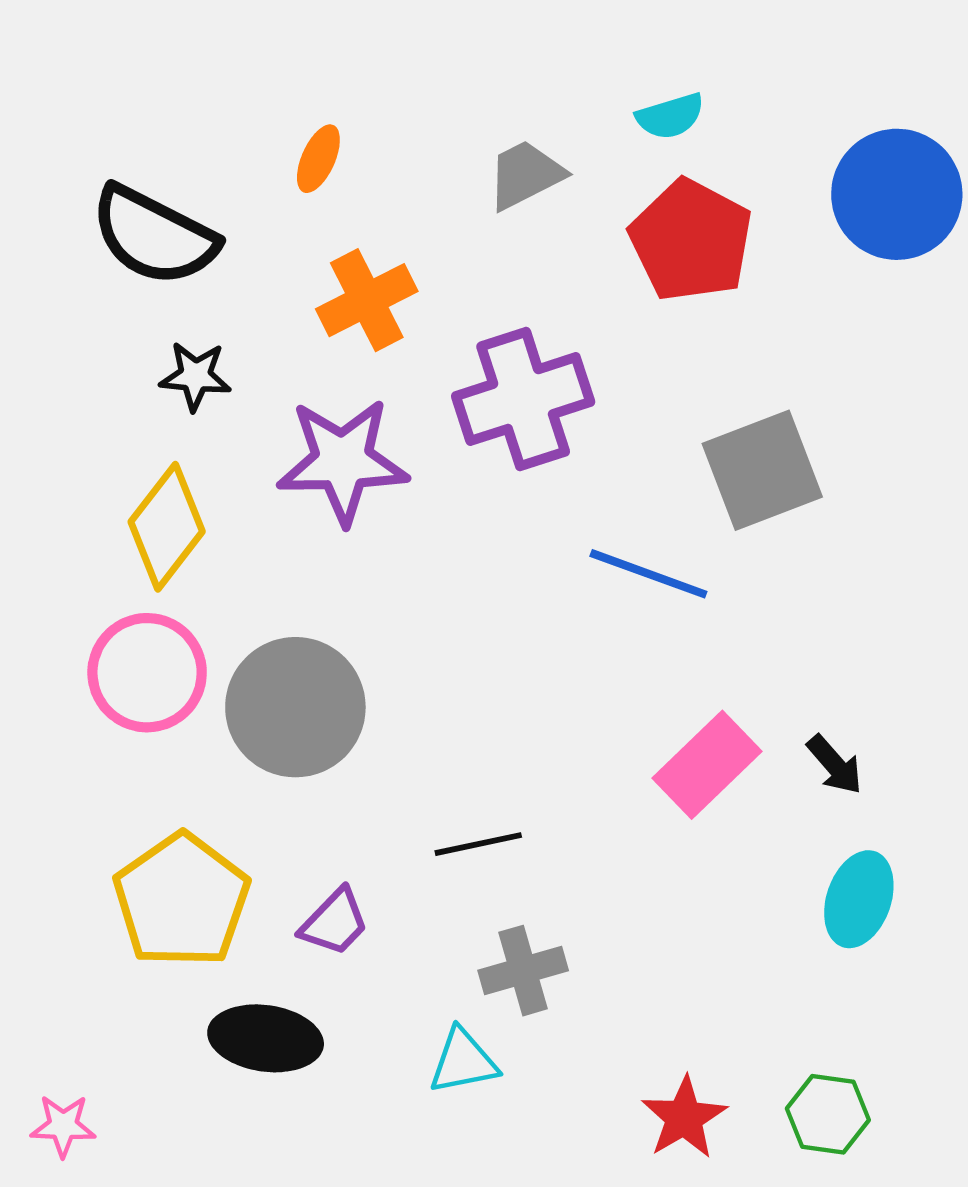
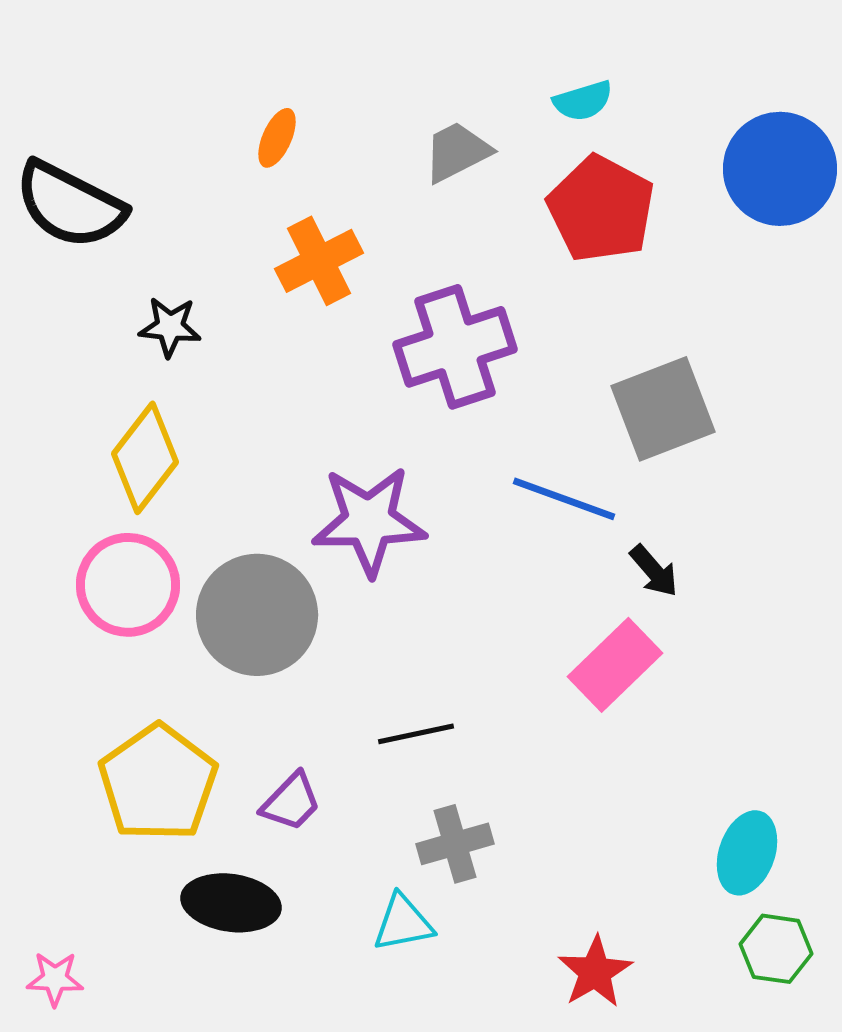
black semicircle: (154, 236) -> (70, 205), moved
purple star: (343, 461) -> (369, 521), moved
black arrow: (835, 765) -> (654, 571), moved
cyan ellipse: (859, 899) -> (747, 853), moved
green hexagon: (828, 1114) -> (776, 949), moved

